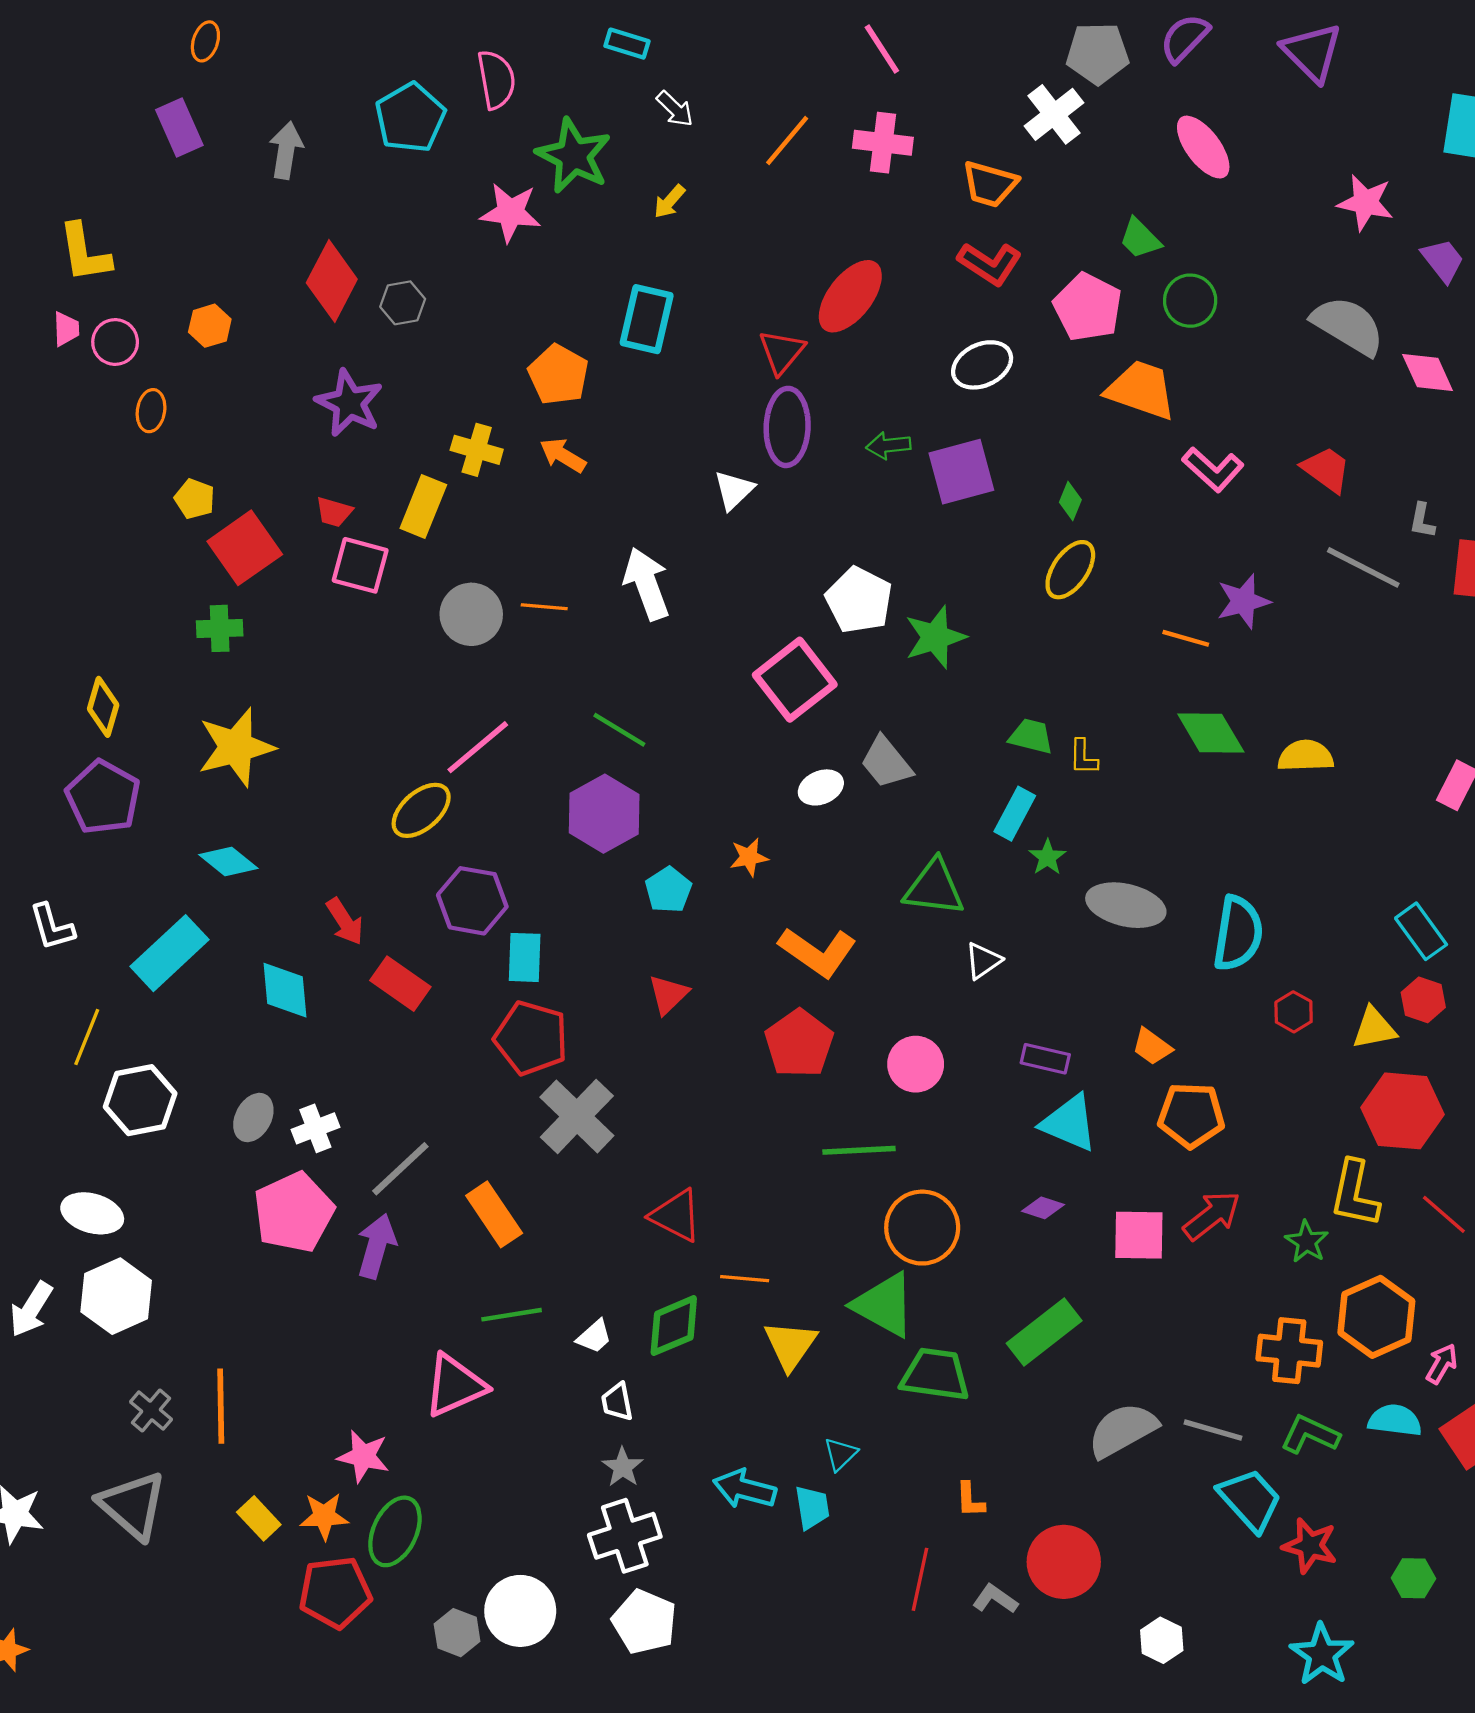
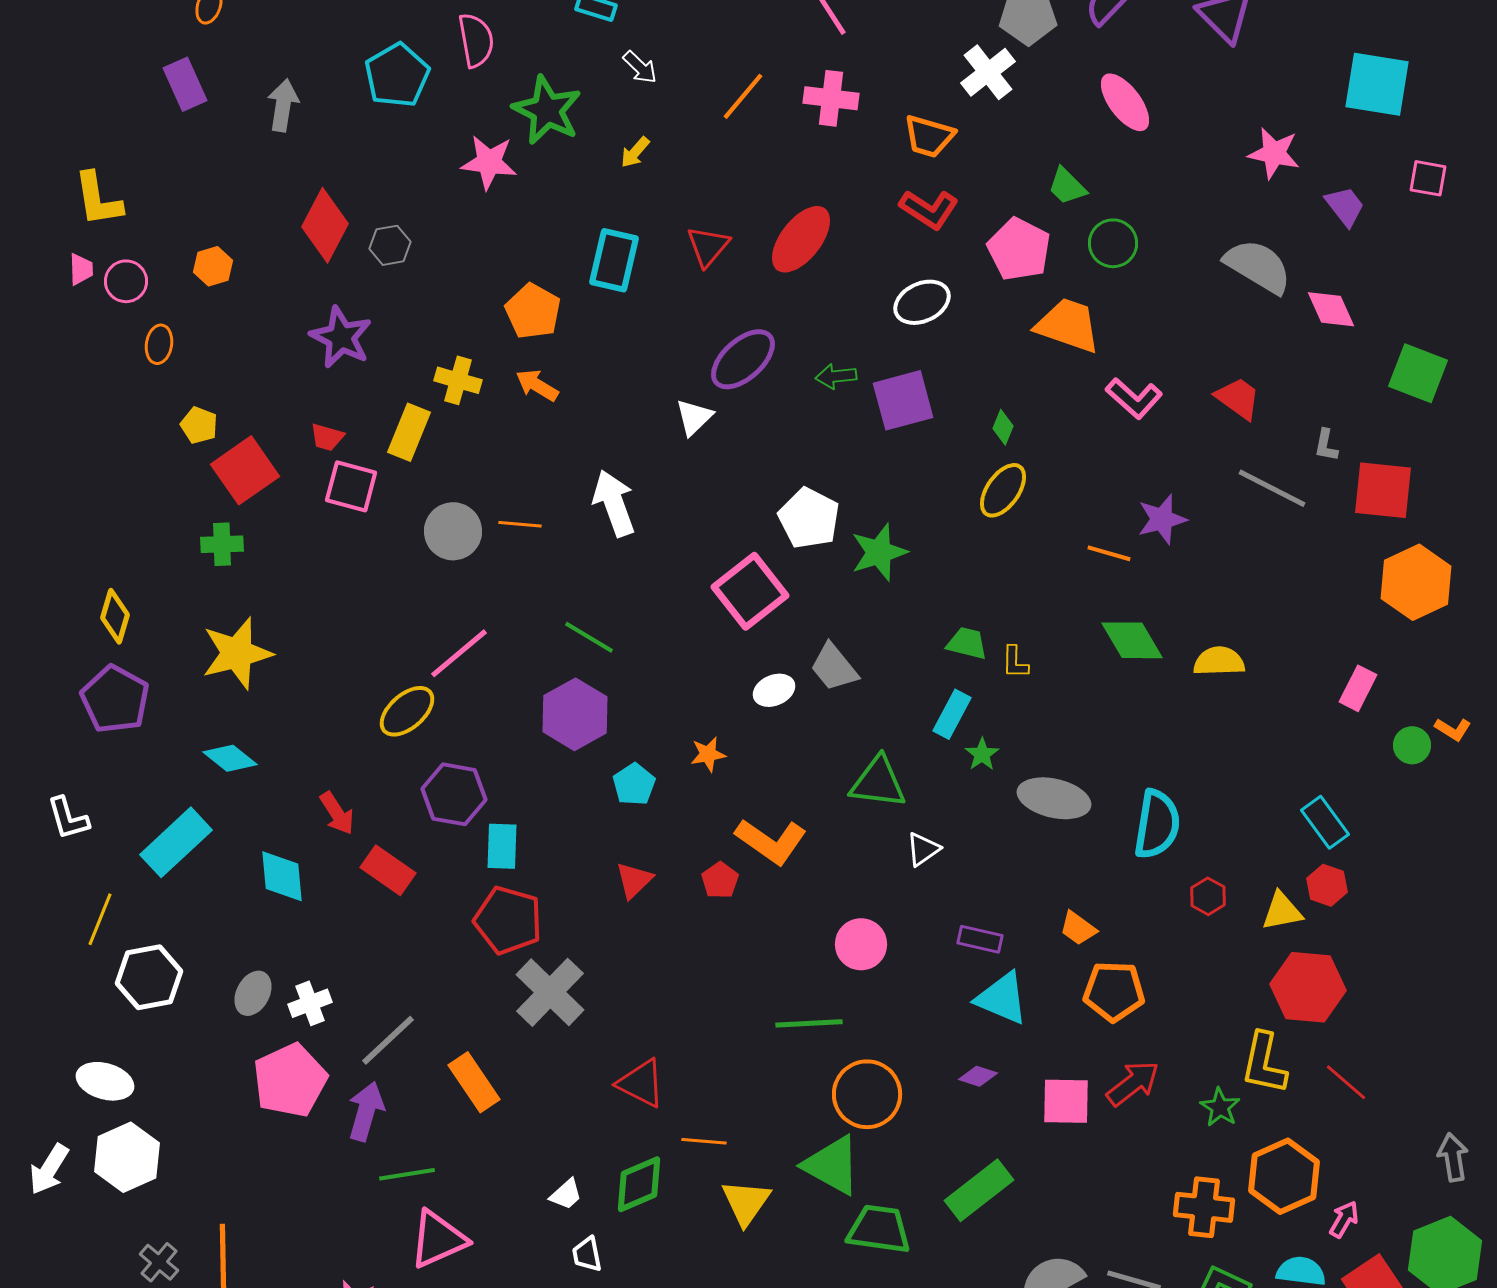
red triangle: (782, 352) -> (708, 246), moved
purple ellipse: (787, 427) -> (743, 359), turned 46
red pentagon: (799, 1043) -> (720, 880), moved, size x0.6
green line: (512, 1315) -> (407, 1174), moved

